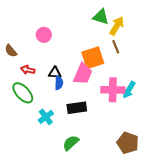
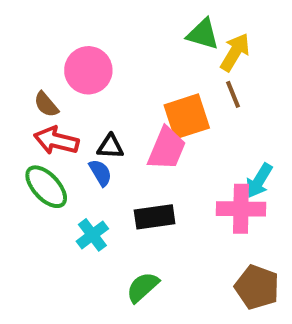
pink circle: (44, 35) -> (88, 70), size x1.5
brown semicircle: (11, 51) -> (46, 104), moved
red arrow: (28, 70) -> (56, 141), size x1.5
blue semicircle: (59, 83) -> (100, 173), moved, turned -32
pink cross: (113, 90) -> (241, 209), moved

